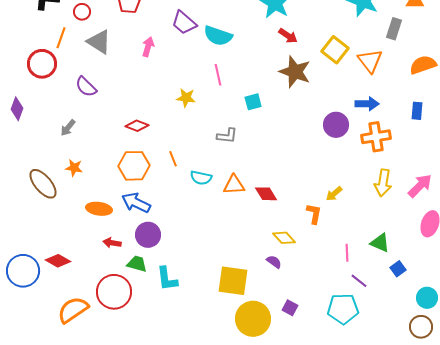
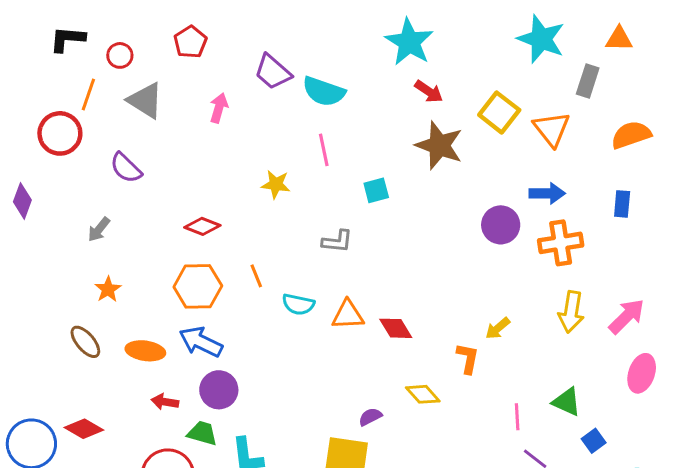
orange star: (74, 168) -> (108, 289), turned 30
brown ellipse: (43, 184) -> (85, 342), moved, size x0.7
purple semicircle: (274, 262) -> (370, 417), moved, turned -63

